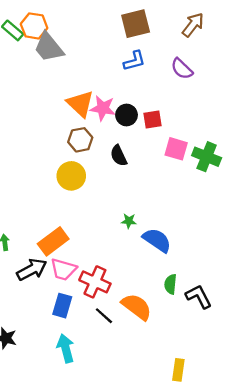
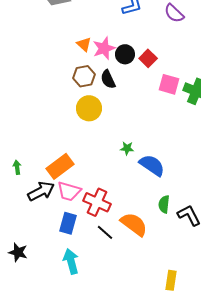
orange triangle: (80, 104) -> (84, 44), size x0.6
pink star: (103, 108) -> (104, 48), turned -30
red square: (152, 120) -> (148, 58), turned -36
black semicircle: (119, 156) -> (108, 79), moved
yellow circle: (71, 176) -> (89, 108), moved

